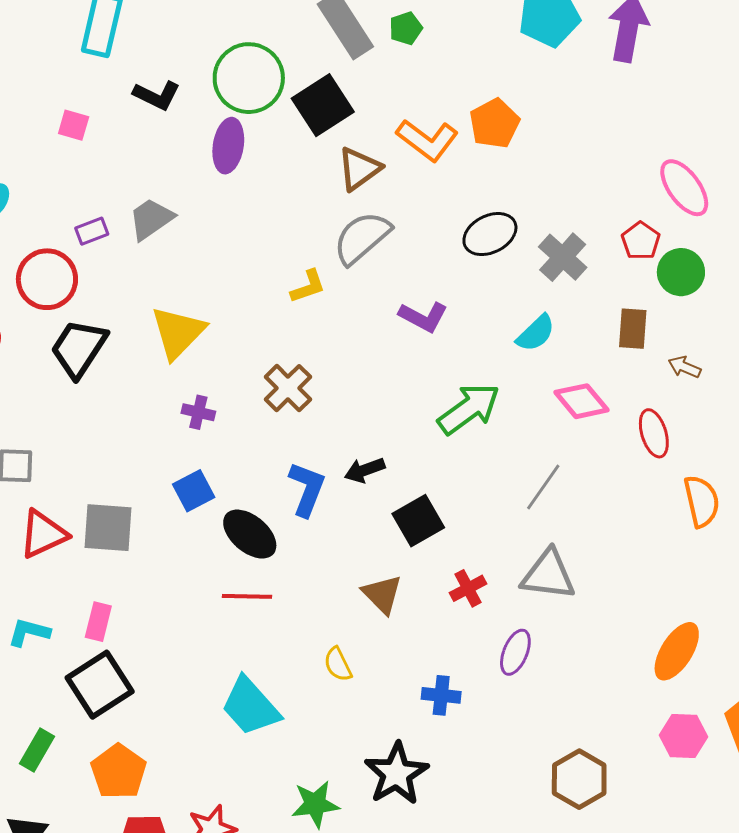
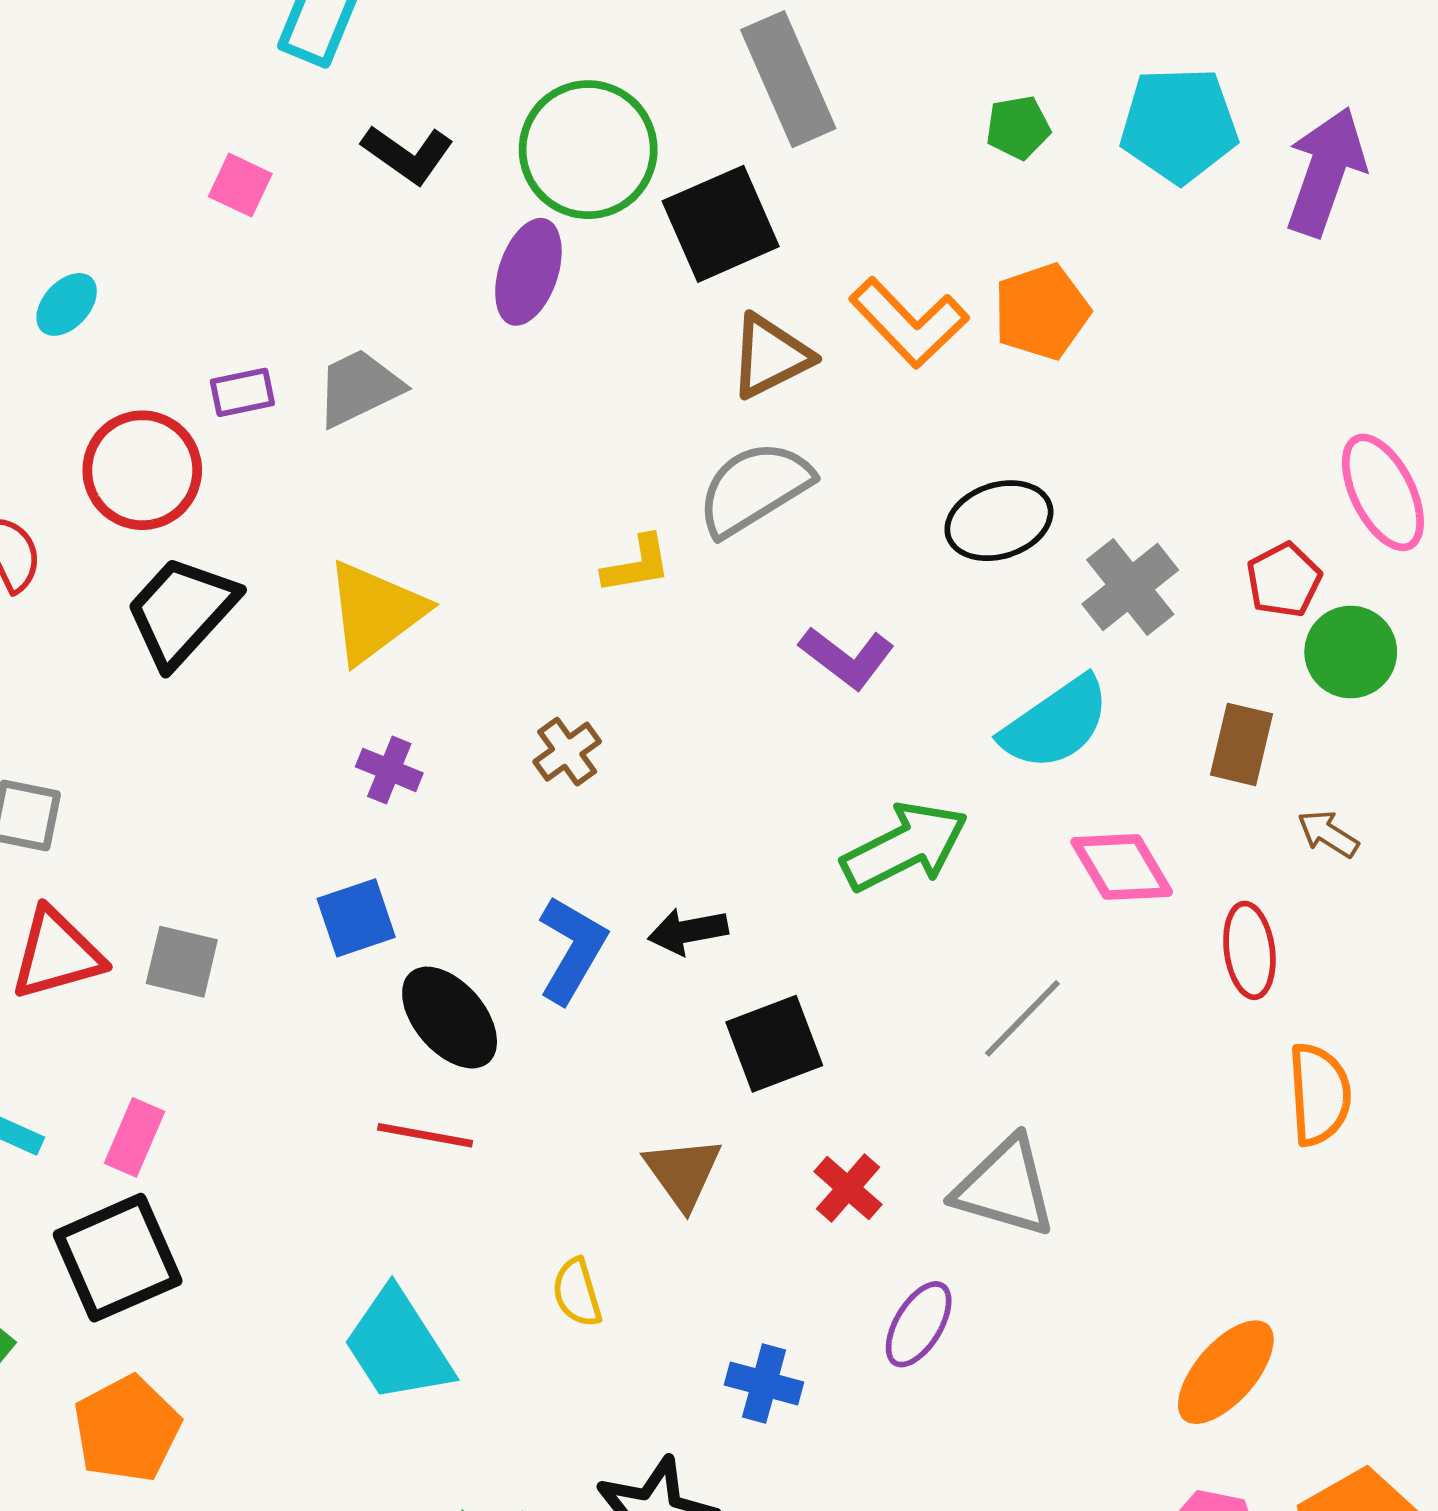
green pentagon: (406, 28) -> (1018, 128), moved
cyan semicircle: (536, 333) -> (1056, 723), size x1.4
brown cross: (288, 388) -> (567, 752), size x0.7
gray square: (108, 528) -> (182, 962), size x0.7
red cross: (468, 588) -> (848, 1188), turned -30

